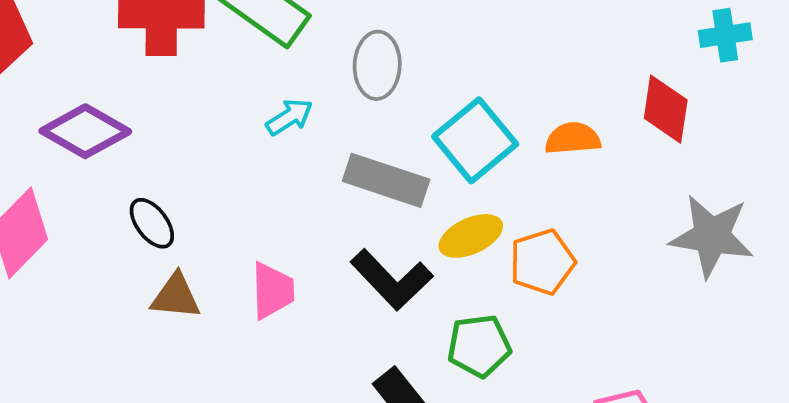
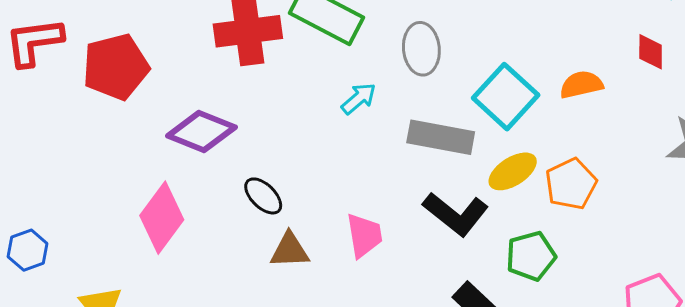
red diamond: (666, 109) -> (651, 52), size x0.7

